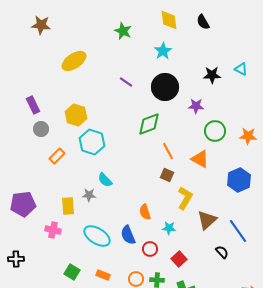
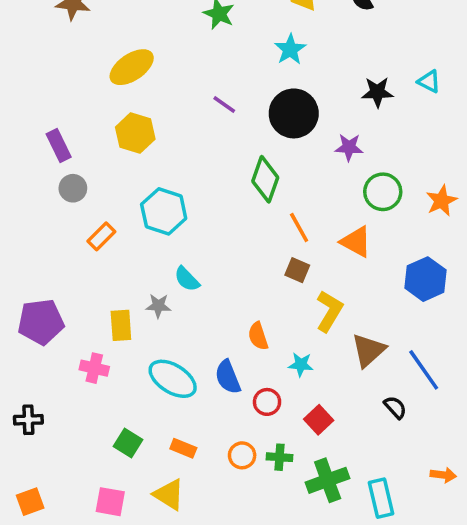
yellow hexagon: (76, 115) -> (135, 133), moved
green diamond: (149, 124) -> (265, 179), turned -50
orange star: (248, 136) -> (442, 201), turned -30

